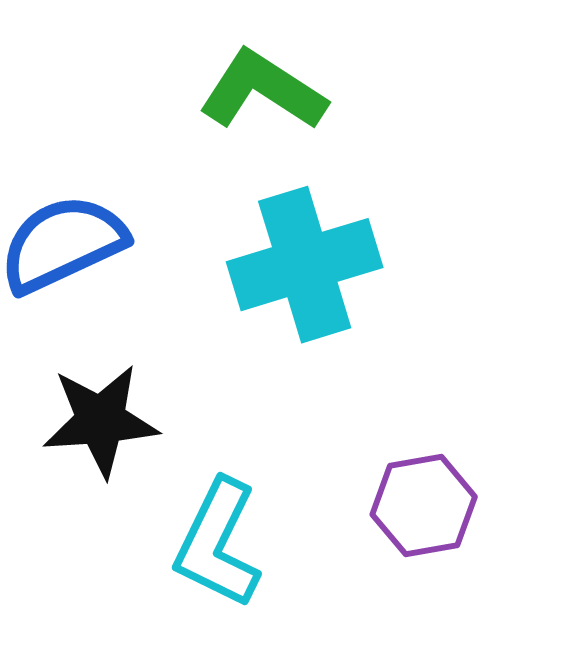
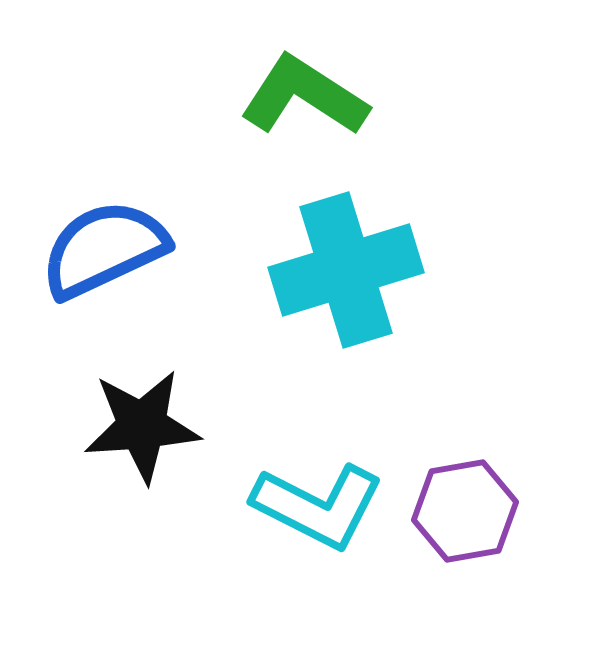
cyan L-shape: (218, 544) -> (318, 506), moved, turned -89

